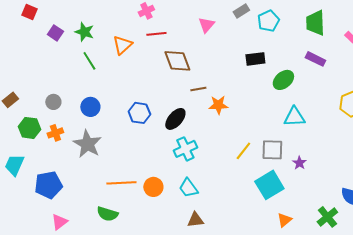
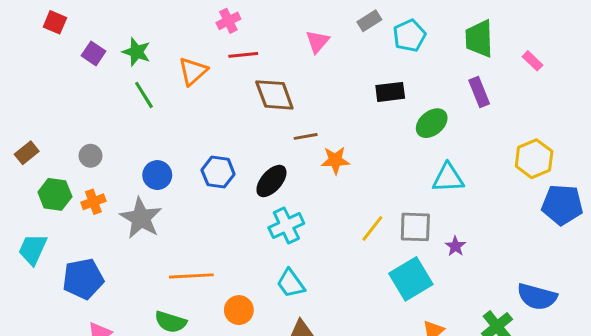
purple rectangle: (315, 59) -> (479, 92), turned 42
blue circle: (90, 107) -> (157, 175), moved
orange circle: (153, 187) -> (239, 310), moved

